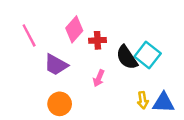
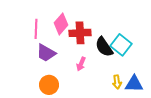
pink line: (29, 35) -> (36, 29), moved, turned 30
red cross: (97, 40) -> (80, 33), size x1.5

